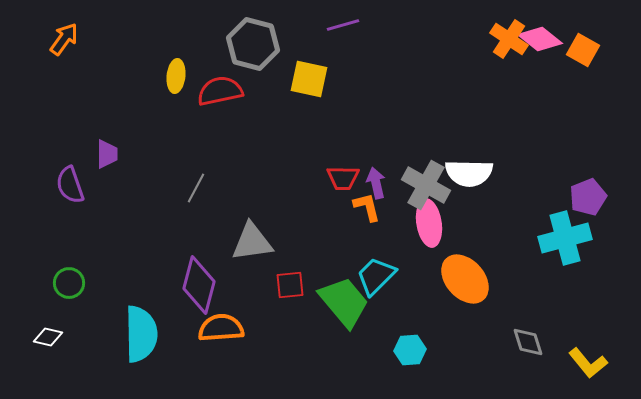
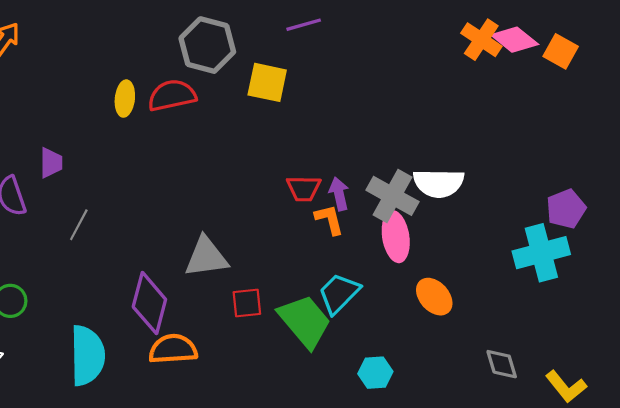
yellow ellipse: (176, 76) -> (125, 99), moved
gray line: (196, 188) -> (79, 225), moved
orange ellipse: (465, 279) -> (434, 297), size x0.7

